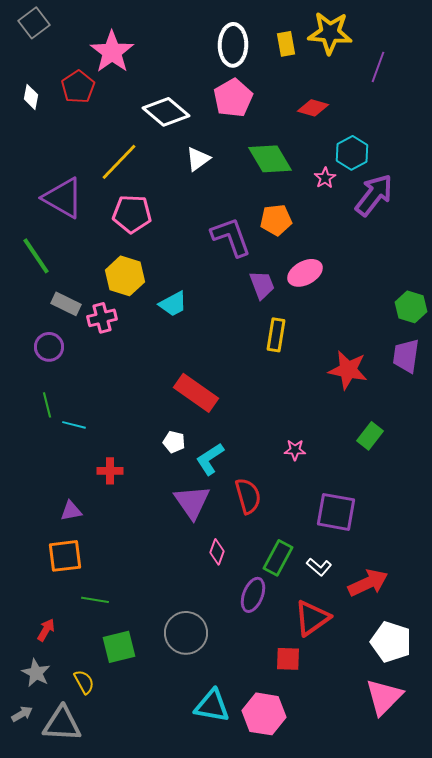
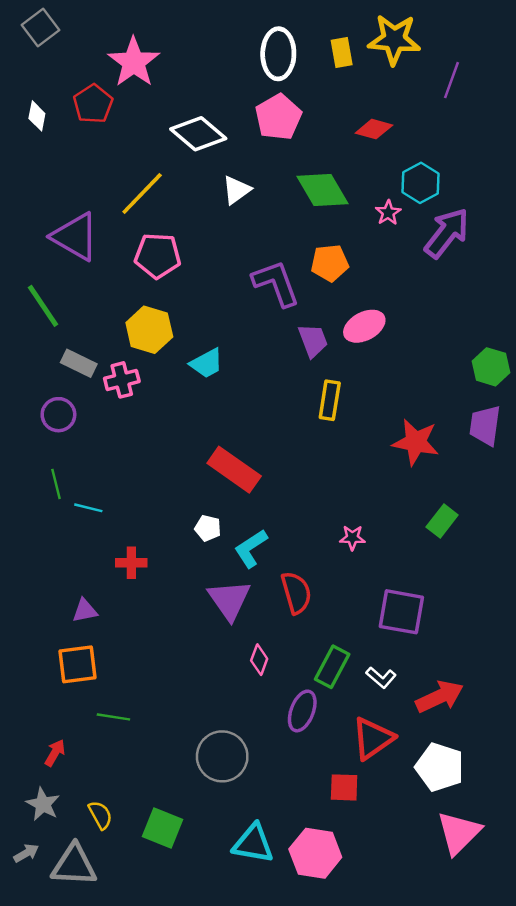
white pentagon: (391, 642) -> (440, 767), moved
green square: (119, 647) -> (162, 828), moved, turned 36

